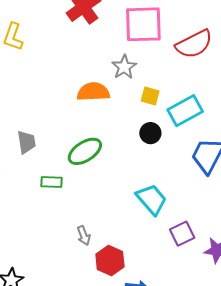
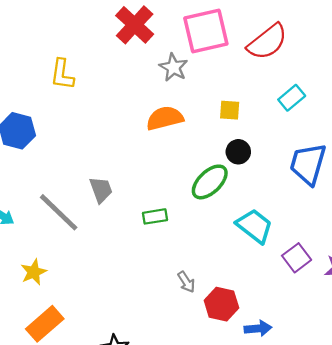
gray star: (124, 67) -> (173, 67), moved
cyan rectangle: (185, 111) -> (292, 98), moved, size x0.7
green ellipse: (85, 151) -> (210, 182), moved
green rectangle: (52, 182) -> (155, 216), moved

